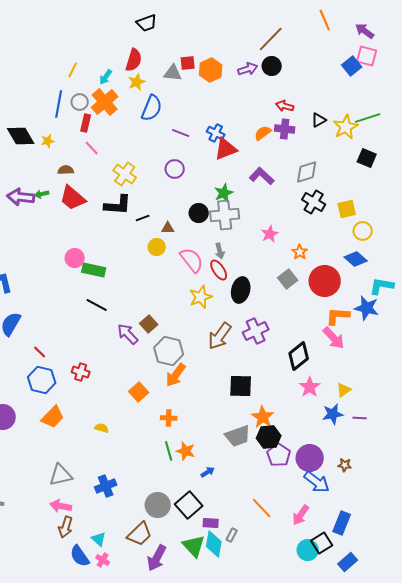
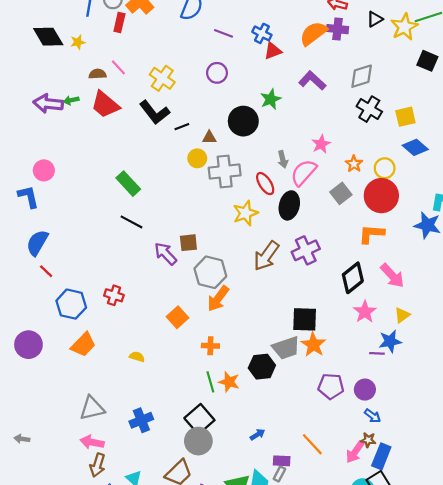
orange semicircle: (263, 133) -> (313, 33), size x1.5
pink line: (92, 148) -> (118, 67), moved
red triangle: (226, 149) -> (273, 51), size x0.7
black L-shape: (118, 205) -> (155, 112), turned 48
black circle: (199, 213) -> (243, 121), size x1.4
gray cross: (225, 215) -> (225, 171), moved
yellow circle: (363, 231) -> (385, 168), moved
gray arrow: (220, 251) -> (283, 159), moved
pink circle: (75, 258) -> (44, 170), moved
blue diamond: (356, 259) -> (415, 147), moved
pink semicircle: (192, 260) -> (304, 173), moved, turned -100
green rectangle: (94, 270) -> (128, 184), turned 35
orange L-shape: (338, 316) -> (371, 234), moved
brown square: (149, 324) -> (188, 243), turned 36
pink arrow: (334, 338) -> (392, 276), moved
red line: (40, 352) -> (46, 271), moved
black square: (241, 386) -> (305, 319), moved
purple line: (360, 418) -> (377, 353), moved
gray trapezoid: (238, 436) -> (286, 348), moved
black hexagon: (269, 437) -> (262, 367), moved
purple pentagon: (279, 455) -> (331, 386), turned -30
purple circle: (310, 458) -> (365, 390), size x0.7
brown star: (345, 465) -> (368, 440), moved
blue arrow: (208, 472) -> (258, 434), moved
blue arrow: (317, 482) -> (373, 416), size x0.6
black square: (189, 505) -> (199, 419), moved
purple rectangle: (211, 523) -> (282, 461), moved
blue rectangle: (342, 523) -> (381, 456), moved

